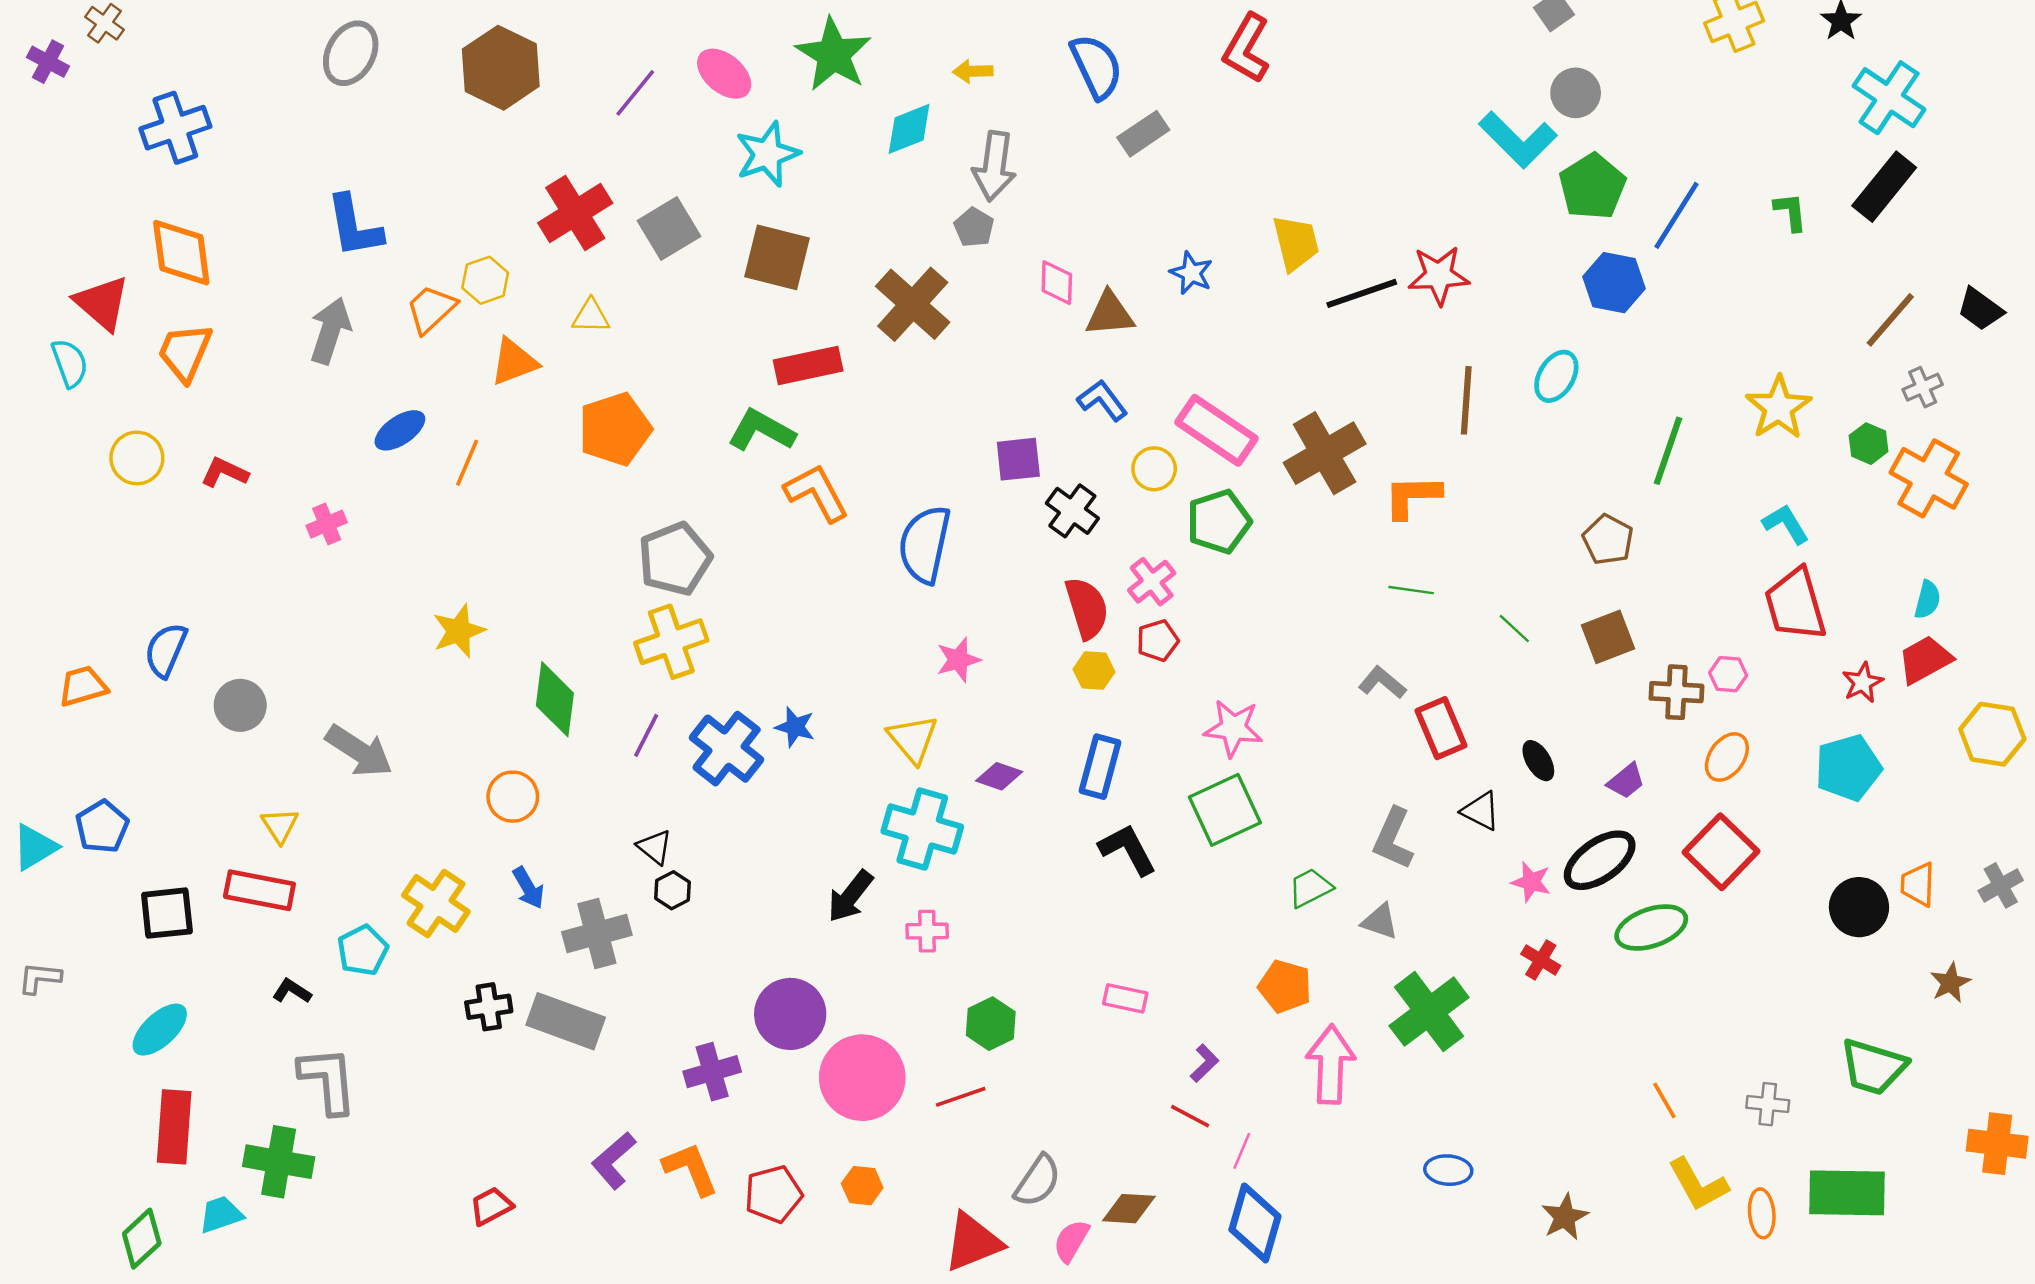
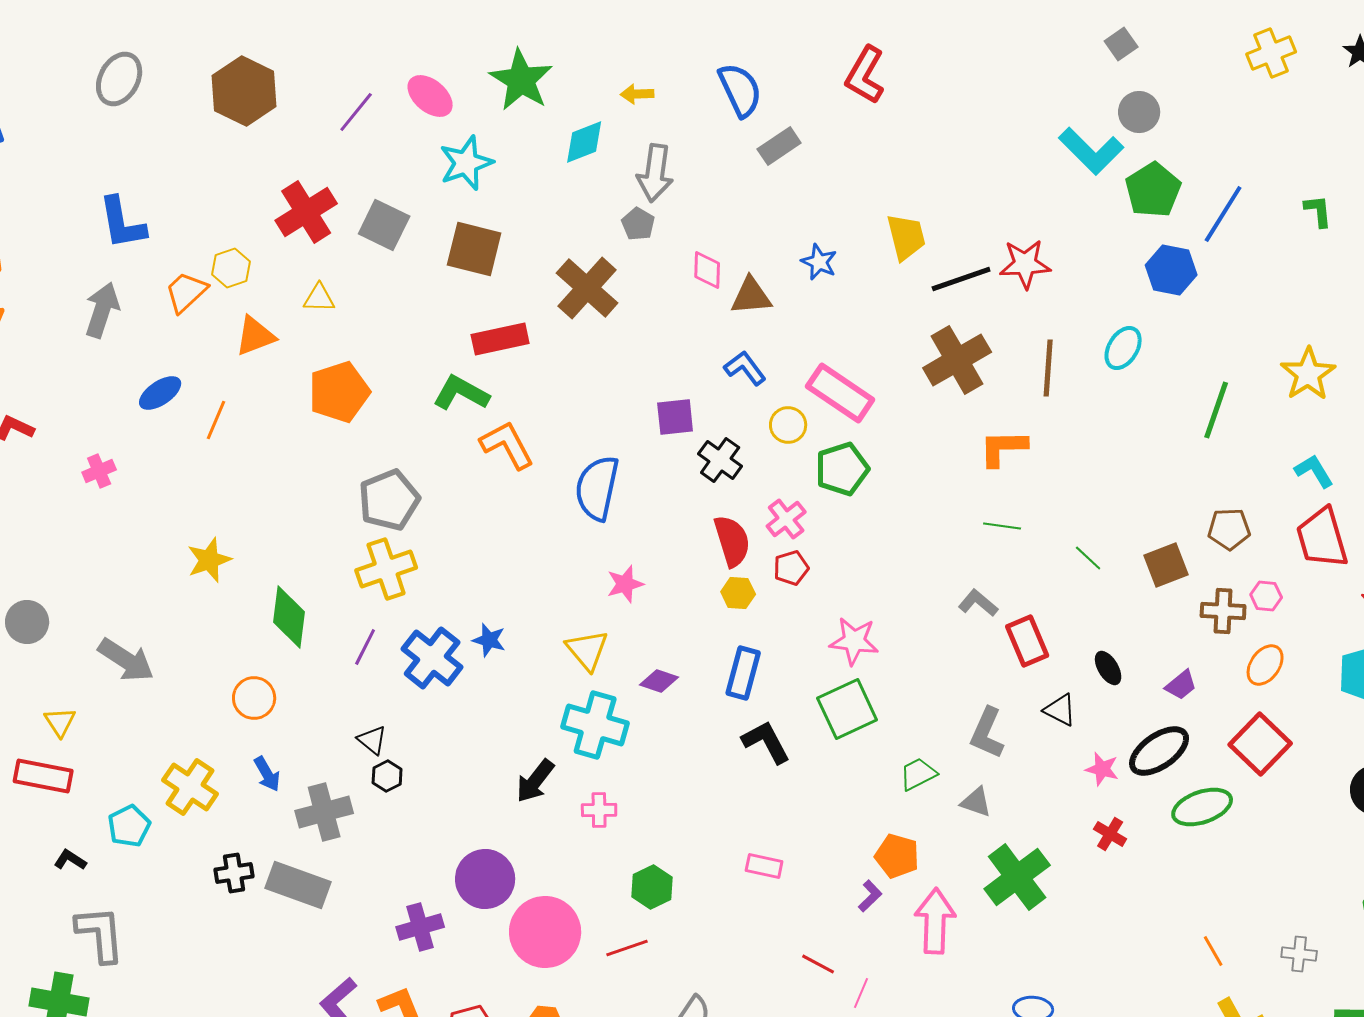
gray square: (669, 229) -> (384, 225), turned -33
brown cross: (1325, 453) -> (957, 360), moved
brown pentagon: (1608, 540) -> (1229, 529), moved, turned -30
purple L-shape: (1205, 1063) -> (870, 896), moved

